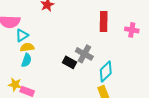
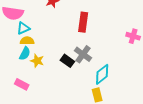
red rectangle: (104, 22) -> (83, 22), moved
yellow star: (15, 85) -> (37, 61), moved

